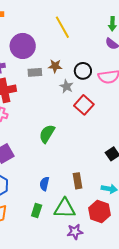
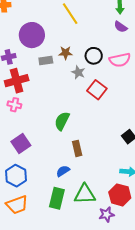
brown rectangle: (77, 181) -> (77, 148), moved
blue semicircle: (44, 184) -> (63, 171), turned 48
green rectangle: (37, 211) -> (57, 198), size x1.5
purple star: (75, 232) -> (106, 214), moved

